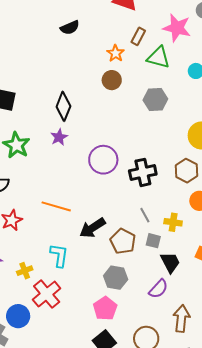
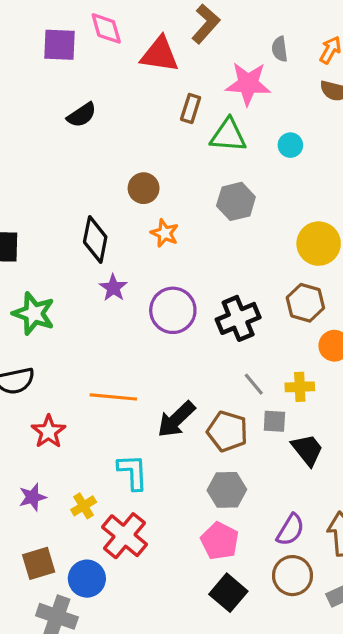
orange star: (116, 53) -> (165, 233), moved
brown circle: (112, 80) -> (144, 188), moved
purple star: (59, 137) -> (113, 288), moved
purple semicircle: (158, 289) -> (290, 530), moved

